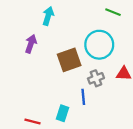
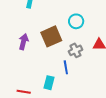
purple arrow: (31, 44) -> (24, 42), moved
cyan circle: (99, 45) -> (76, 21), size x0.6

